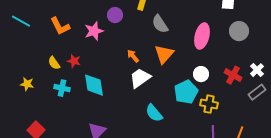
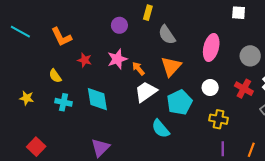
pink star: (94, 31) -> (117, 59), moved
gray circle: (239, 31) -> (250, 56), moved
red star: (74, 61) -> (85, 60), moved
cyan pentagon: (186, 92) -> (180, 102), moved

